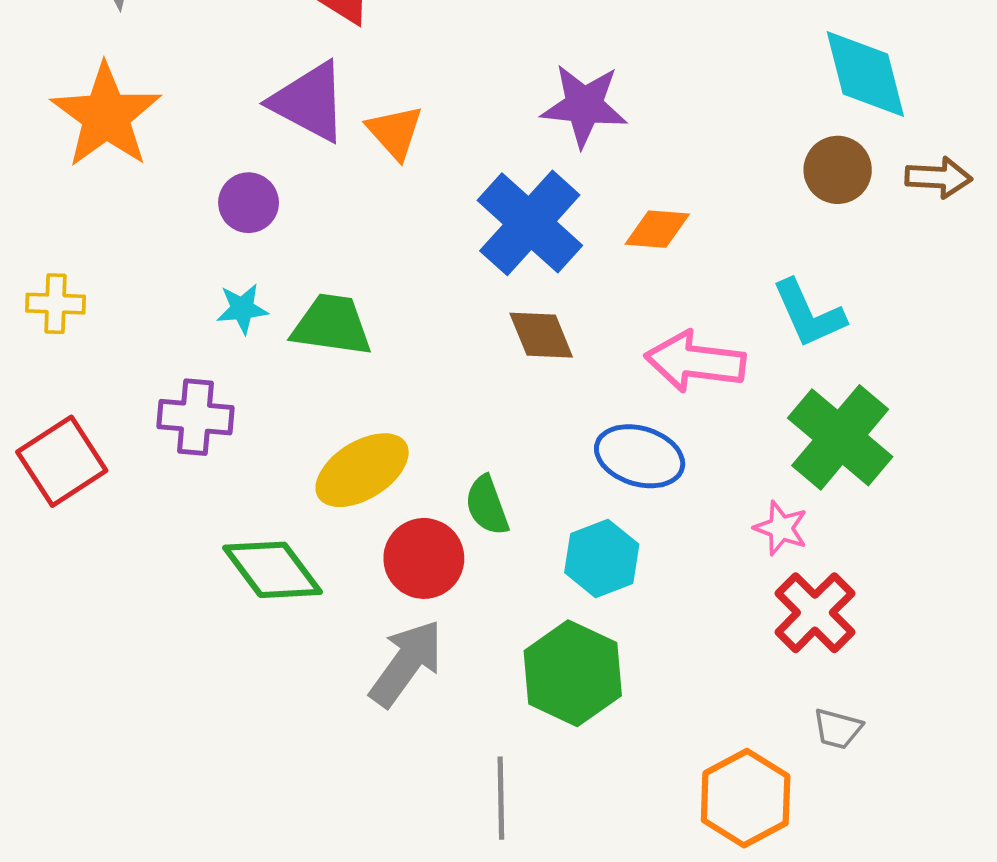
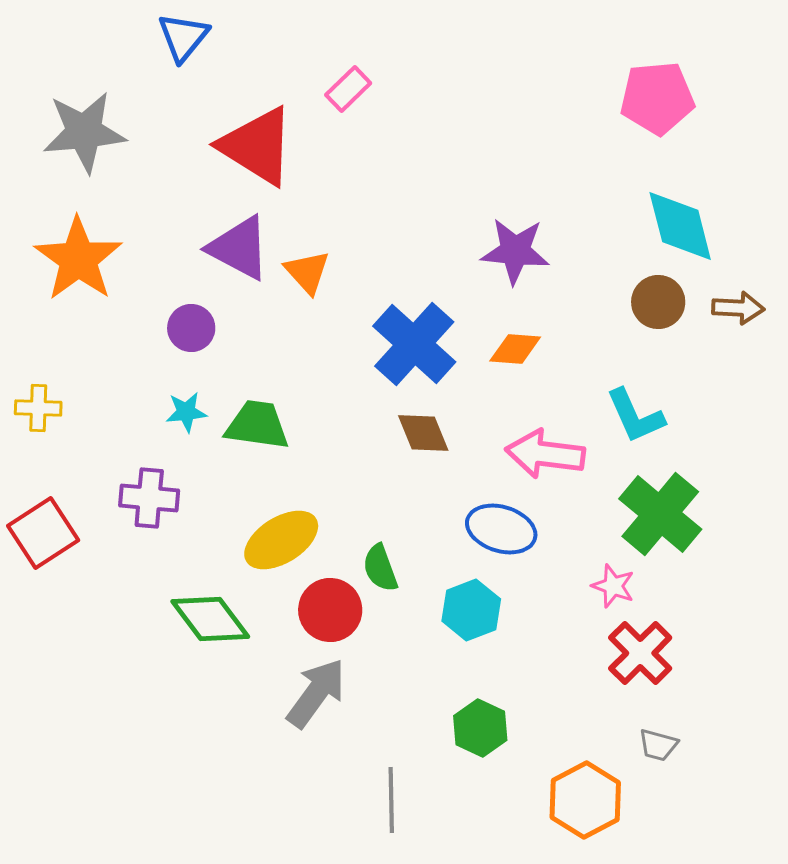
purple star: (584, 106) -> (515, 251), moved
green hexagon: (573, 673) -> (480, 728), moved, size x0.7

